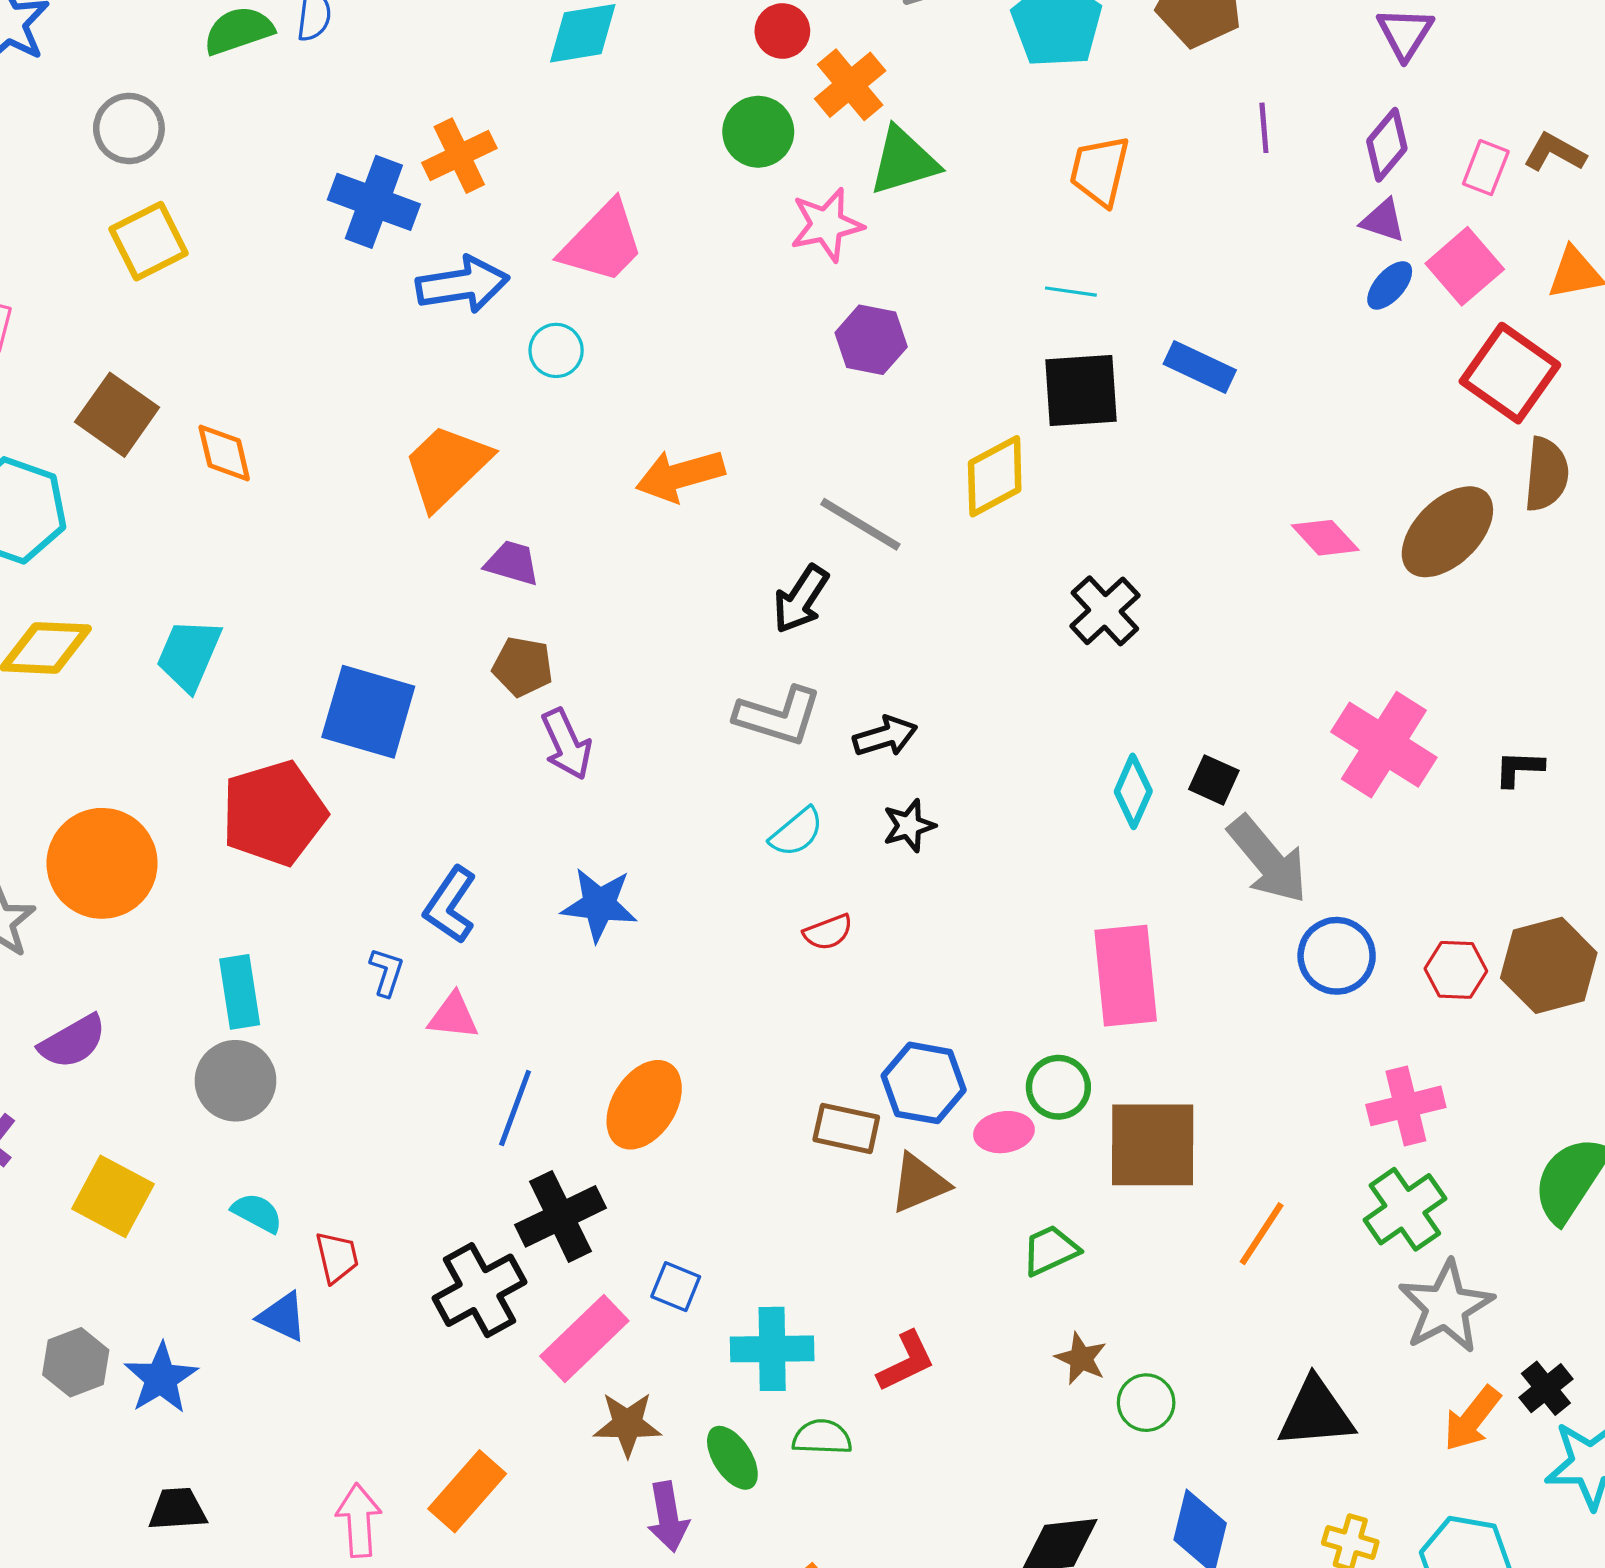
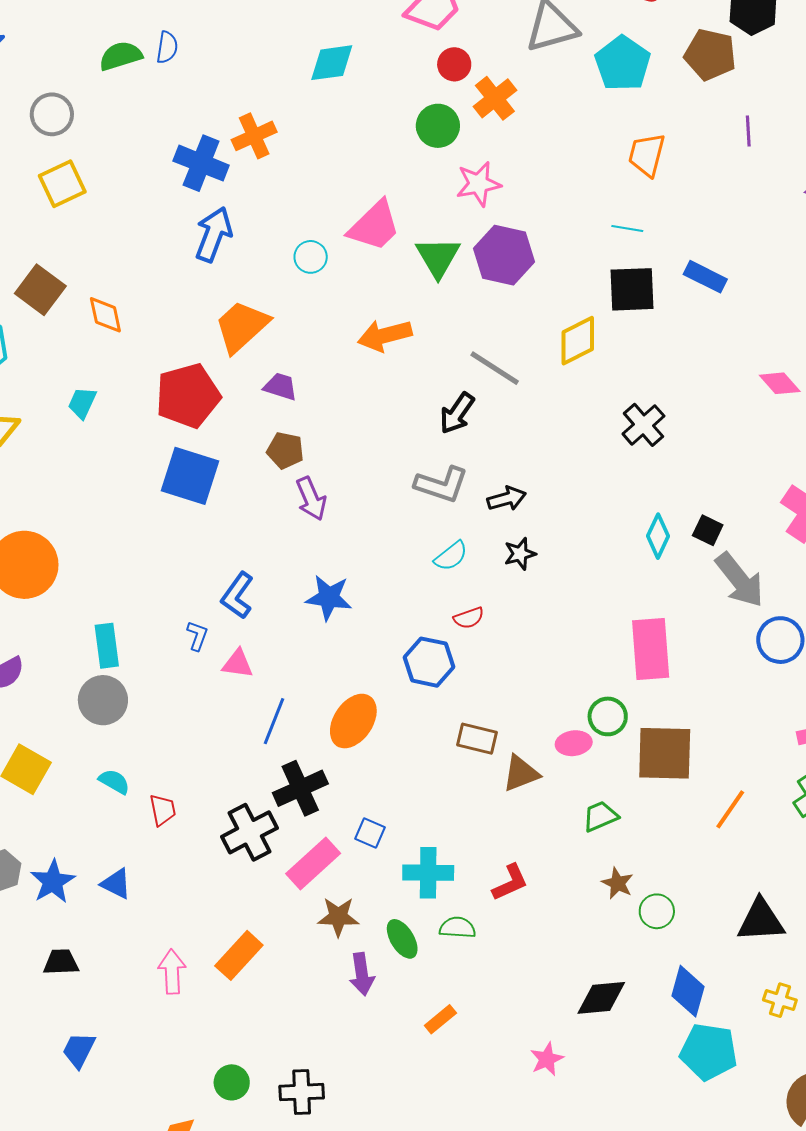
green triangle: (904, 161) -> (438, 257), moved, turned -45
pink trapezoid: (602, 243) -> (374, 226), moved
blue arrow: (463, 285) -> (214, 234), moved, turned -62
purple hexagon: (871, 340) -> (504, 255), size x1.4
cyan trapezoid: (189, 655) -> (82, 403), moved, size x0.7
red pentagon: (274, 813) -> (188, 396), moved
blue hexagon: (924, 1083) -> (429, 662), moved
blue triangle: (282, 1317) -> (116, 884), moved

